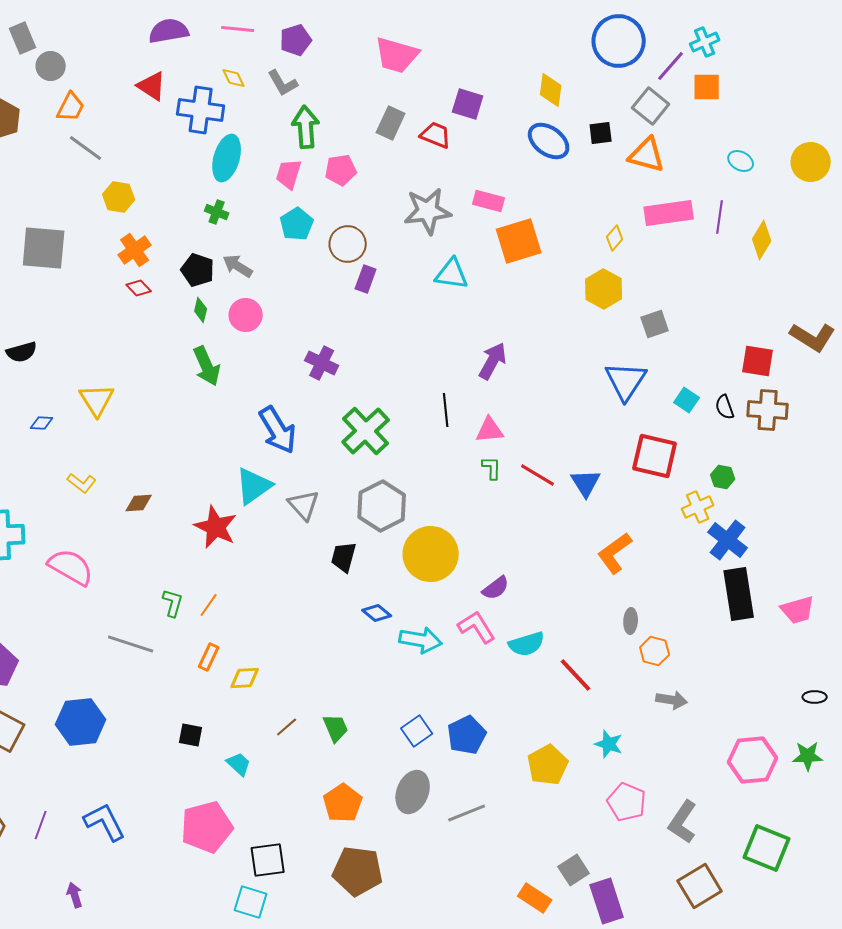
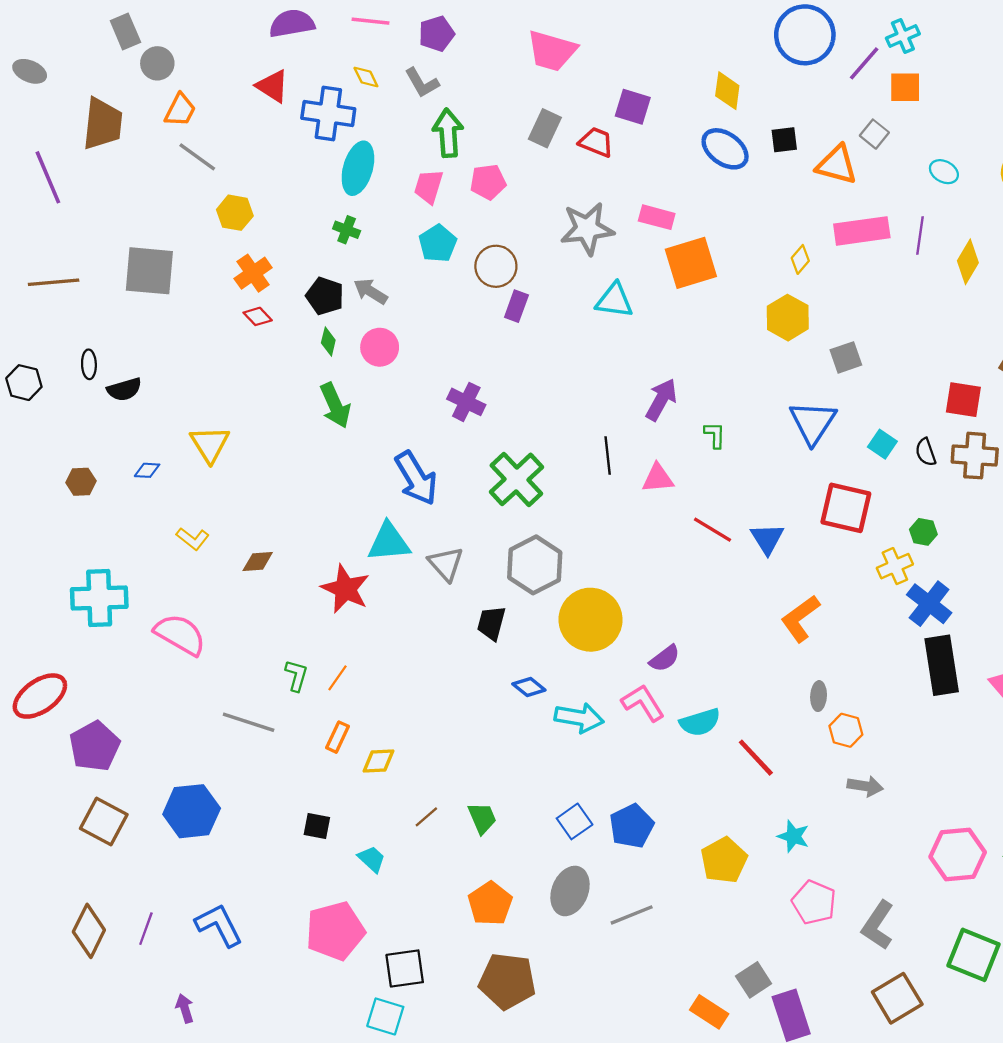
gray square: (651, 106) -> (874, 134), moved, size x0.7
green L-shape: (492, 468) -> (715, 435), moved
cyan triangle: (254, 486) -> (389, 542), turned 30

